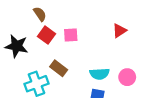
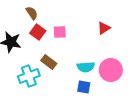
pink circle: (127, 77) -> (111, 70), size x1.5

